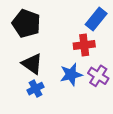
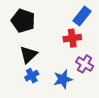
black triangle: (32, 64) -> (28, 55), turned 42
blue star: (71, 75) -> (63, 79), moved

